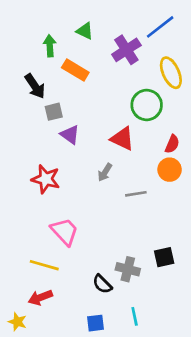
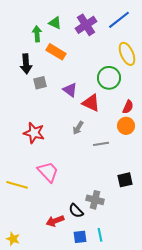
green triangle: (85, 31) -> (55, 23), moved
purple cross: (126, 50) -> (86, 25), moved
black arrow: (35, 86) -> (26, 64), turned 30
purple triangle: (70, 135) -> (70, 90), moved
black square: (164, 257) -> (125, 180), moved
yellow line: (44, 265) -> (17, 185), moved
red arrow: (40, 298) -> (55, 221), moved
blue square: (96, 323) -> (80, 237), moved

